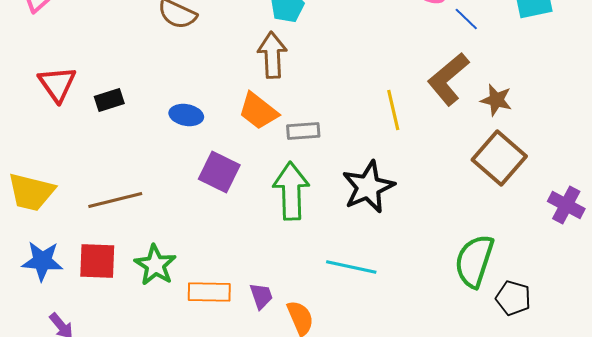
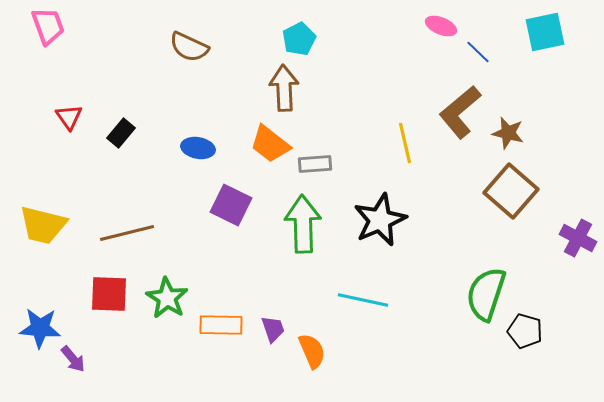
red triangle: (57, 84) -> (69, 117), size x0.7
black rectangle: (109, 100) -> (121, 133), turned -32
blue star: (42, 261) -> (40, 328), moved

